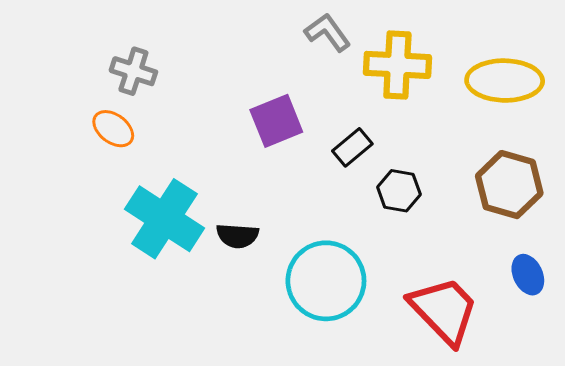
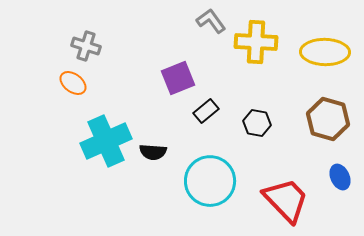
black rectangle: (352, 147) -> (206, 111), moved
cyan cross: (164, 219) -> (106, 141), turned 33

